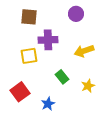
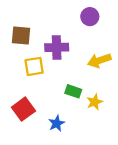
brown square: (29, 17) -> (21, 36), moved
green rectangle: (62, 77) -> (73, 91), turned -32
yellow star: (88, 86) -> (95, 102), moved

